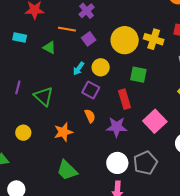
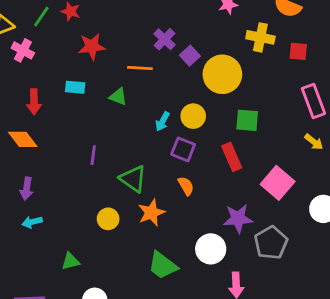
purple square: (89, 39) -> (190, 56), moved
yellow cross: (154, 39) -> (260, 37), moved
purple line: (18, 87) -> (93, 155), moved
green triangle: (44, 96) -> (133, 179), moved
purple star: (117, 127) -> (238, 218), moved
yellow circle: (23, 133) -> (108, 219), moved
white circle: (117, 163) -> (211, 249), moved

